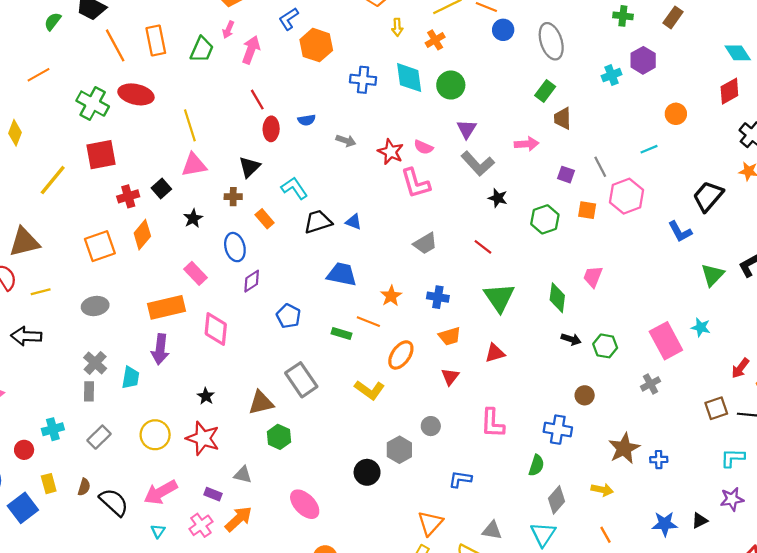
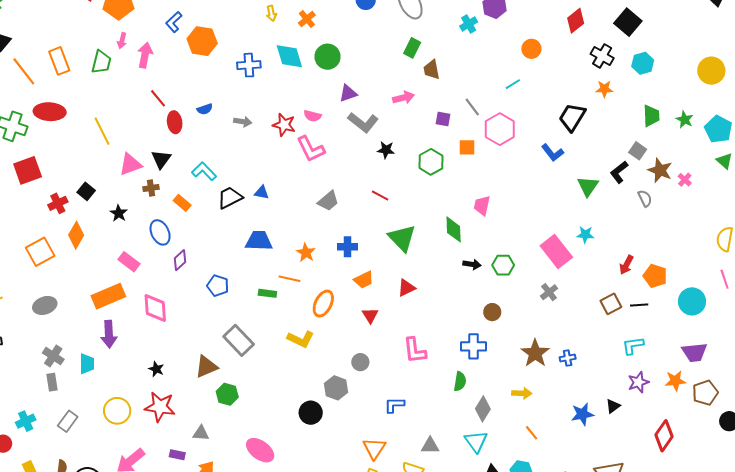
purple triangle: (467, 129) -> (348, 93), turned 48
pink triangle: (194, 165) -> (130, 164), moved

